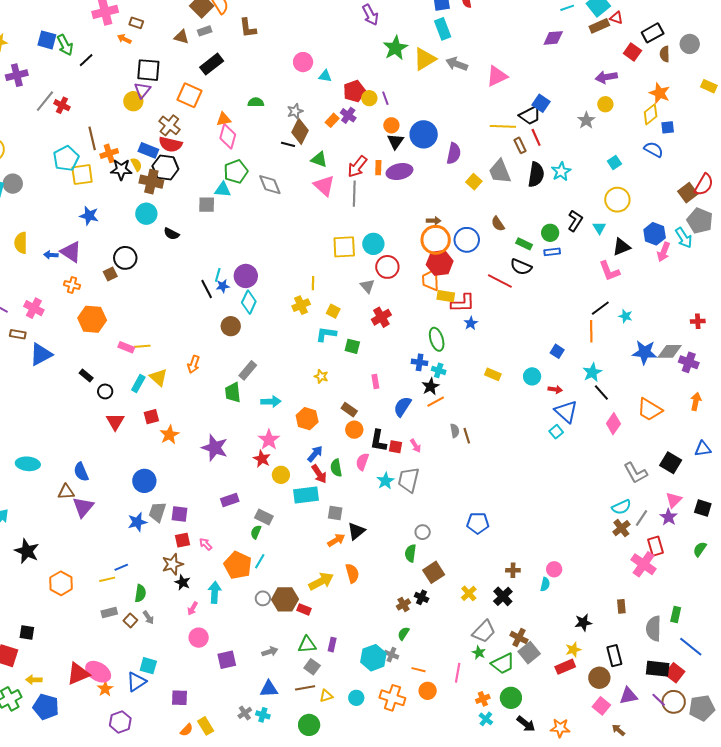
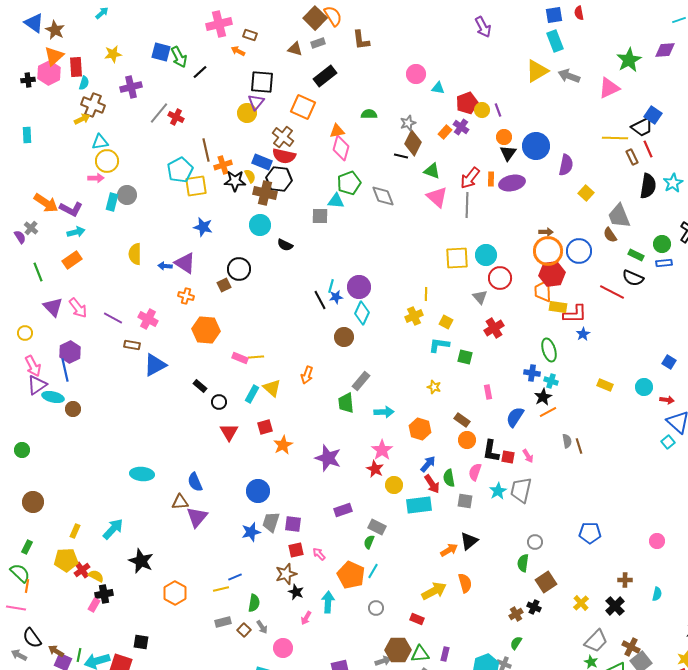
green star: (395, 48) -> (629, 60), moved
gray trapezoid: (500, 172) -> (619, 216), moved
gray square: (335, 513) -> (465, 501), moved
pink circle: (554, 569) -> (657, 541), moved
brown hexagon: (285, 599) -> (398, 650), moved
pink circle: (199, 638) -> (283, 648), moved

